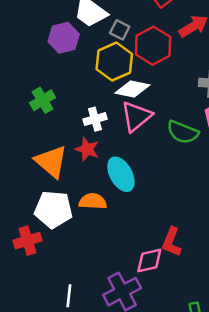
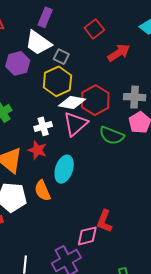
red hexagon: (153, 46) -> (95, 100), moved
cyan ellipse: (121, 174) -> (64, 169), turned 48
orange semicircle: (93, 201) -> (42, 191), turned -115

